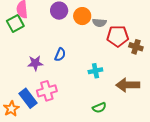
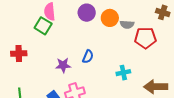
green square: (15, 24) -> (43, 26), turned -30
brown cross: (136, 47) -> (163, 12), moved

